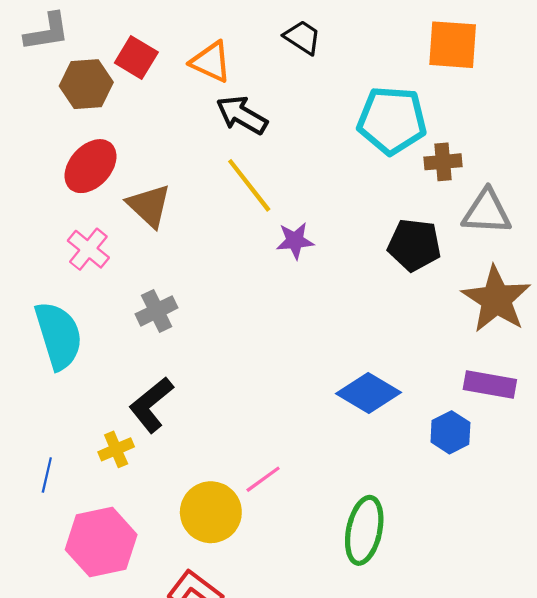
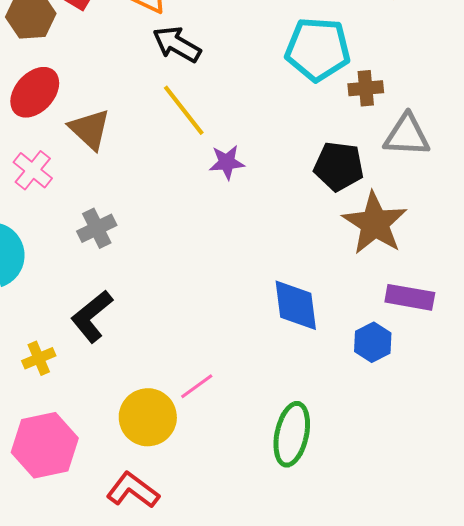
brown star: (496, 299) -> (375, 223), moved
blue diamond: (368, 393) -> (296, 305), turned 52
yellow cross: (116, 449) -> (39, 358), moved

